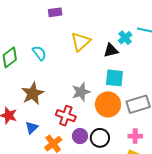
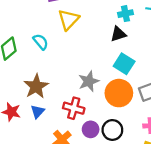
cyan cross: (125, 38) -> (125, 14), moved, turned 32
yellow triangle: (81, 42) -> (69, 20), moved
cyan square: (114, 78) -> (124, 64), turned 30
blue triangle: (32, 128) -> (38, 112), moved

